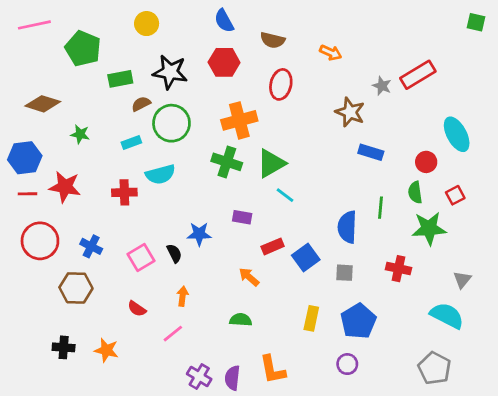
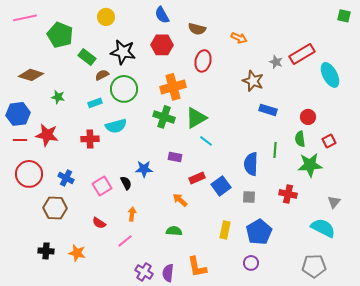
green rectangle: (120, 79) -> (87, 57), turned 48
cyan ellipse: (457, 134) -> (330, 75), moved
gray pentagon: (434, 368) -> (314, 266), turned -30

